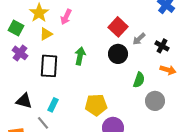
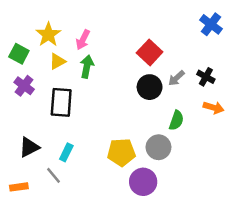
gray arrow: (139, 39) -> (176, 78), moved
green arrow: (80, 56) -> (87, 67), moved
black triangle: (24, 101) -> (29, 147), turned -42
gray circle: (155, 101) -> (158, 147), moved

